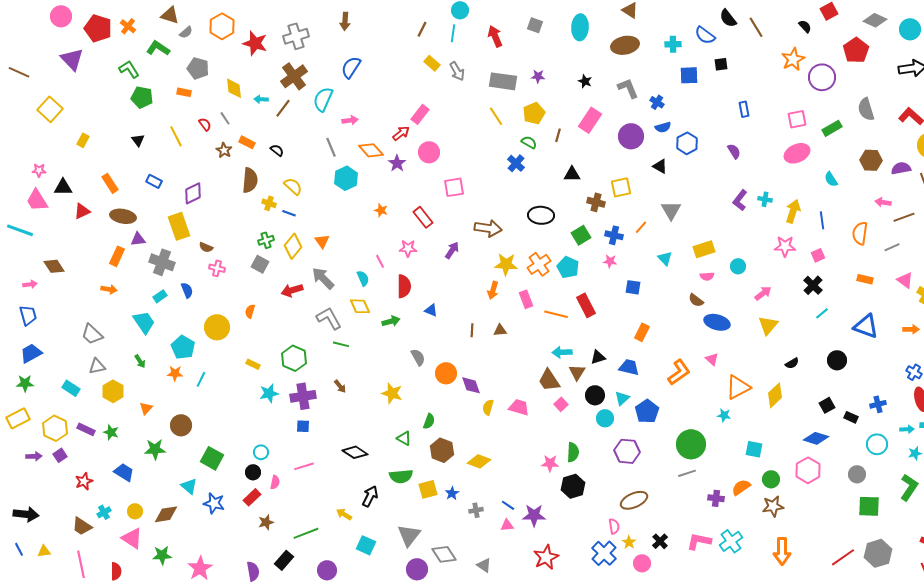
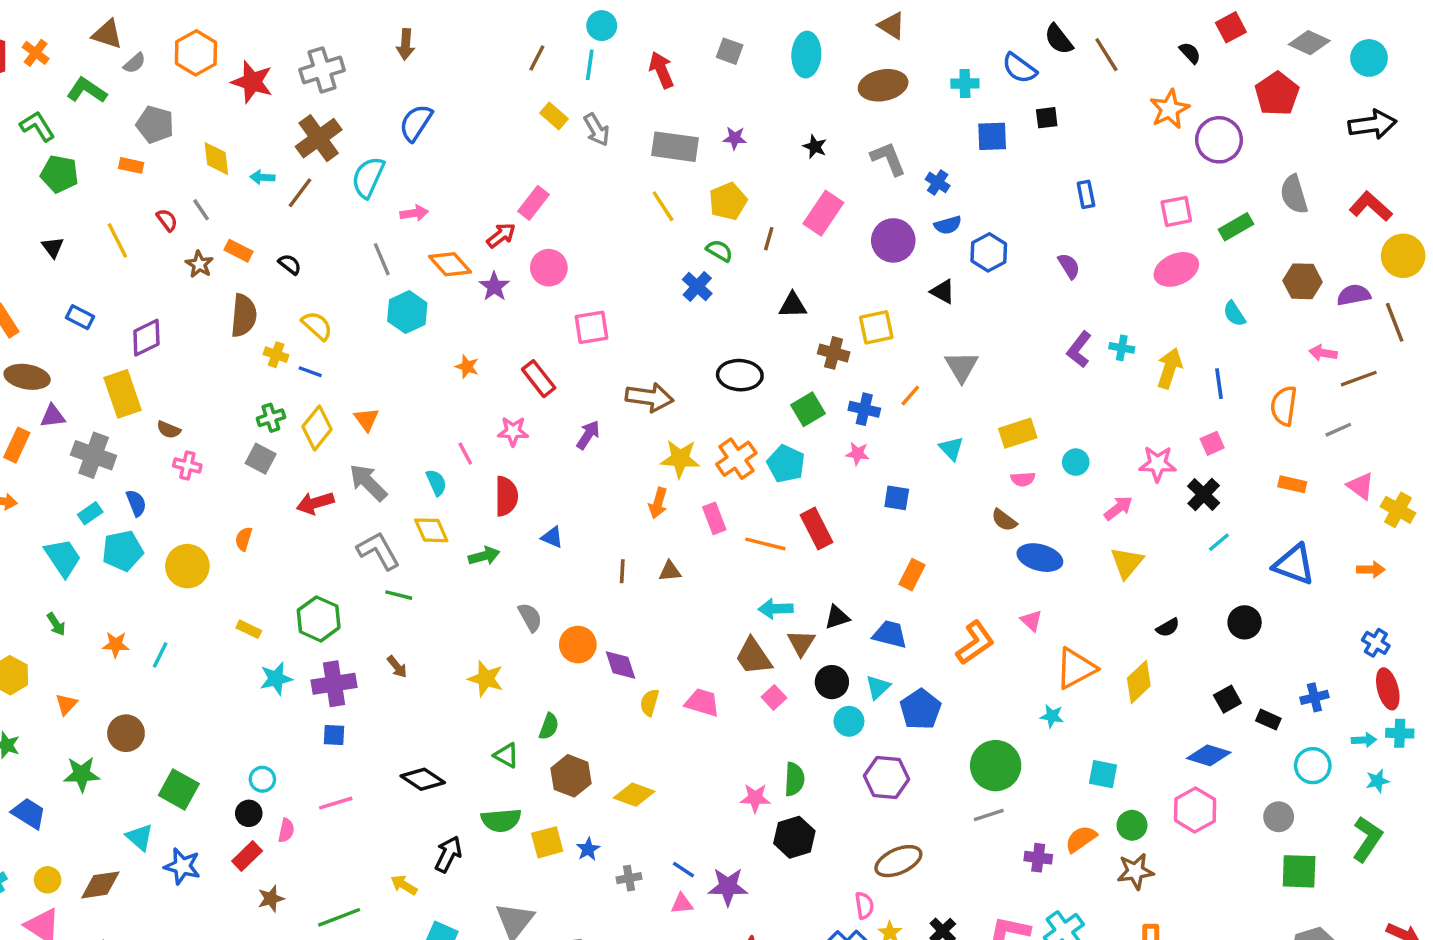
pink star: (785, 246) -> (1158, 464), moved
cyan pentagon: (183, 347) -> (123, 551), moved, turned 30

